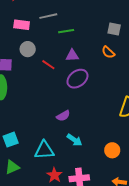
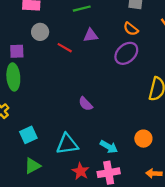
purple ellipse: (77, 79) -> (126, 53), moved
purple semicircle: (63, 116) -> (86, 104), turned 80
cyan arrow: (74, 140) -> (109, 147), moved

